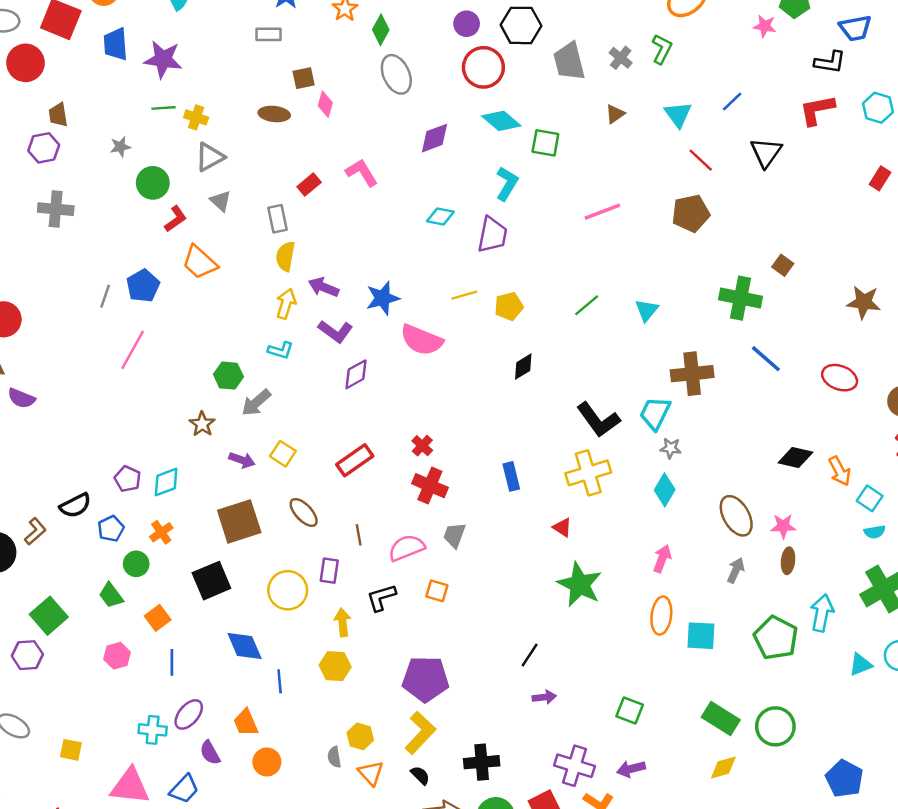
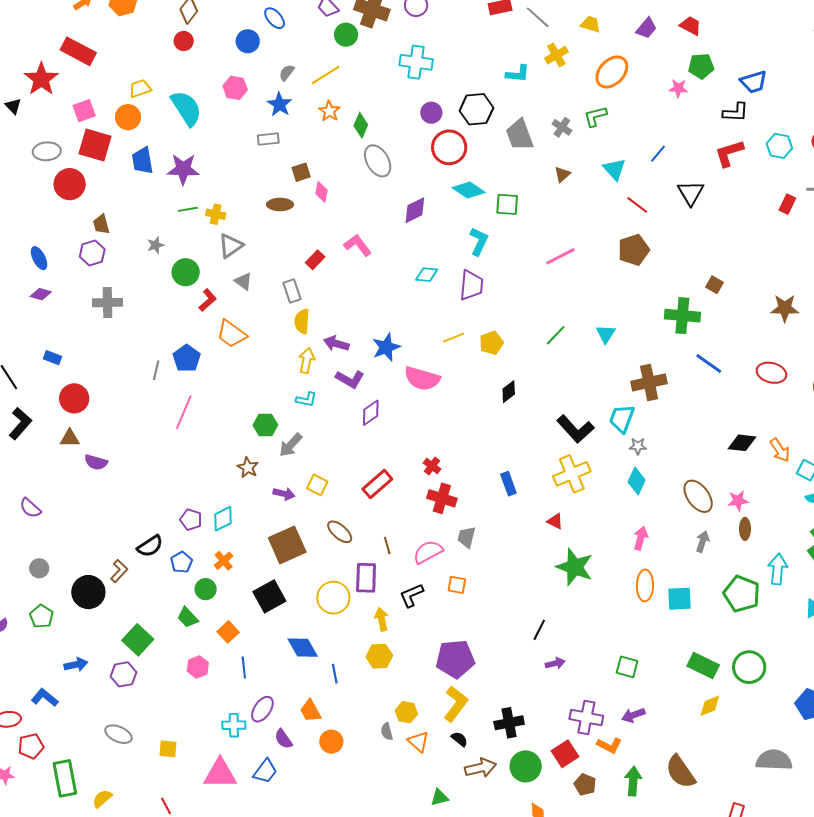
green L-shape: (662, 49) -> (595, 116), turned -125
purple rectangle: (329, 571) -> (366, 578), size x1.4

